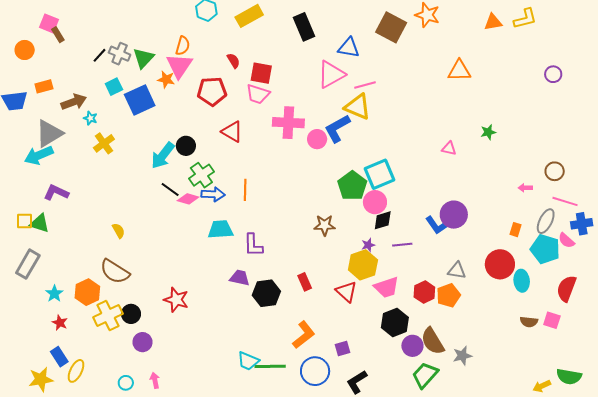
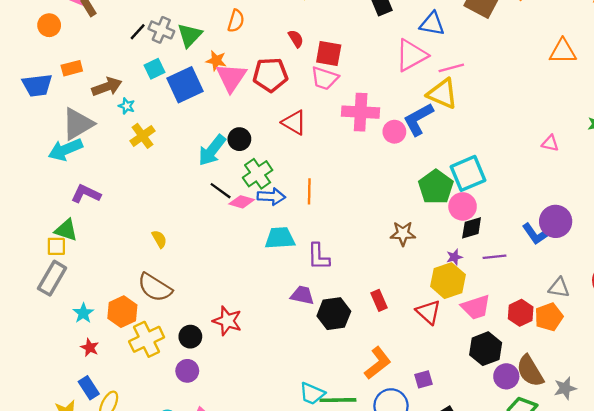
pink triangle: (179, 66) -> (231, 77), moved
yellow square: (25, 221) -> (56, 246), moved
black circle: (131, 314) -> (190, 337), moved

